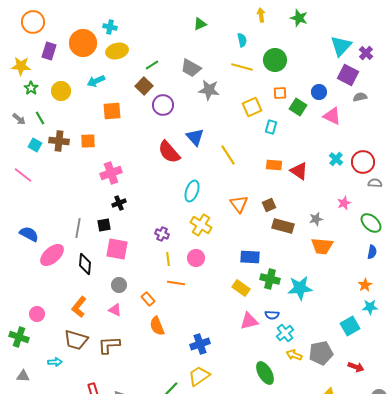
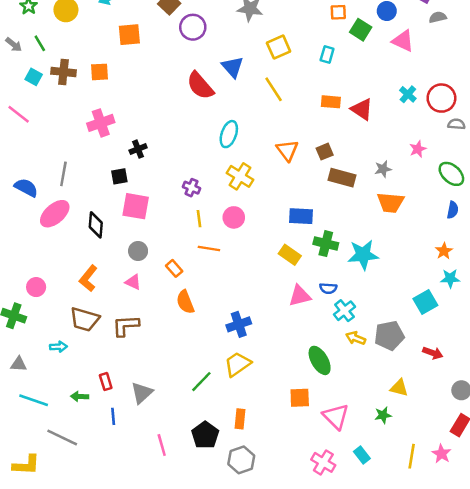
yellow square: (252, 107) -> (279, 47), moved
pink cross: (111, 173) -> (101, 123), moved
gray line: (78, 228) -> (63, 174), moved

